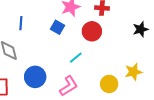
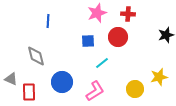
blue line: (21, 23) -> (48, 21), moved
blue square: (57, 27) -> (88, 41), moved, turned -32

